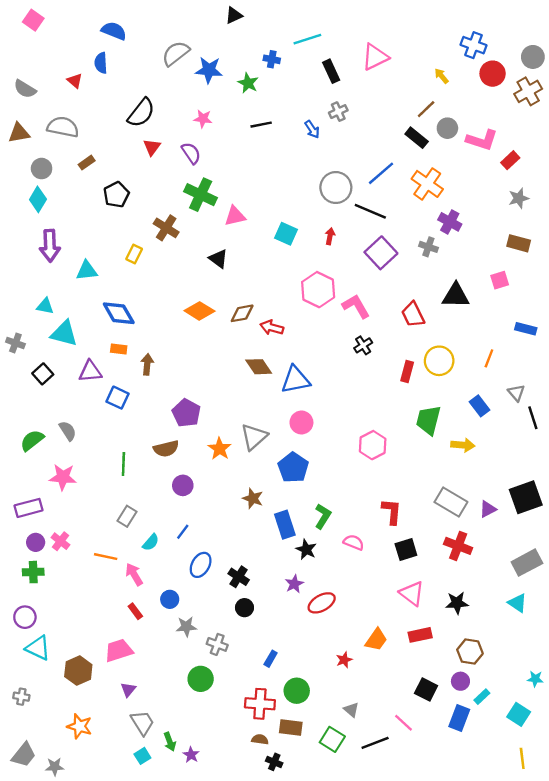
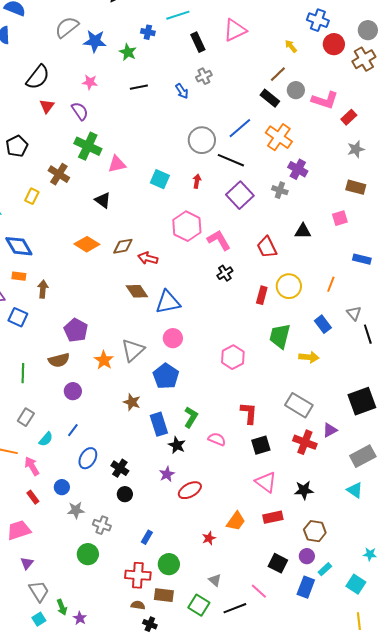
black triangle: (456, 296) -> (303, 231), size x0.7
purple triangle: (488, 509) -> (330, 430), moved

